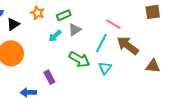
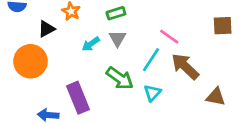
green rectangle: (64, 15) -> (116, 13), moved
black triangle: (13, 24) -> (46, 29), moved
gray triangle: (75, 30) -> (118, 38), turned -32
purple rectangle: (49, 77) -> (78, 98), size x1.6

